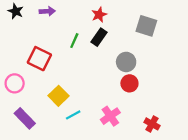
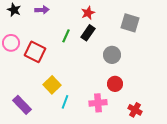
pink circle: (15, 83) -> (11, 43), moved
red circle: (129, 83) -> (115, 84), moved
cyan line: (73, 115) -> (65, 102), turned -40
pink cross: (110, 116) -> (98, 103), turned 30

